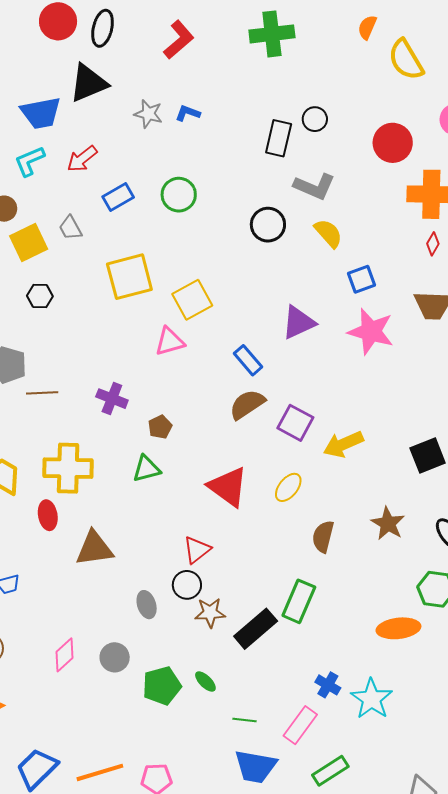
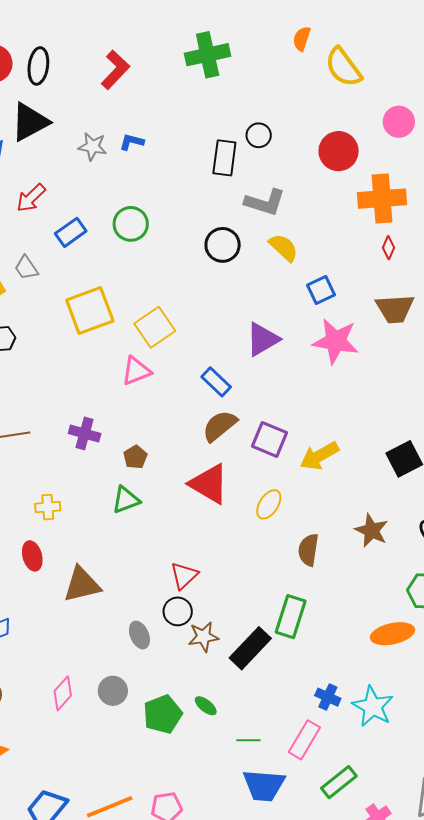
yellow cross: (68, 468) -> (48, 507), size x0.5
red triangle: (228, 487) -> (209, 484), moved

